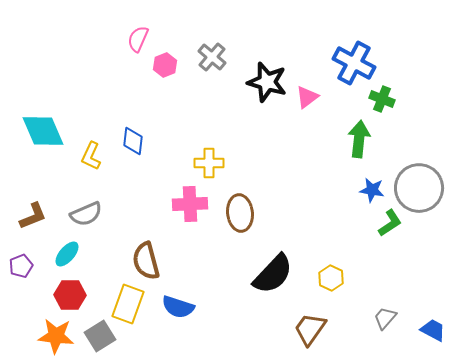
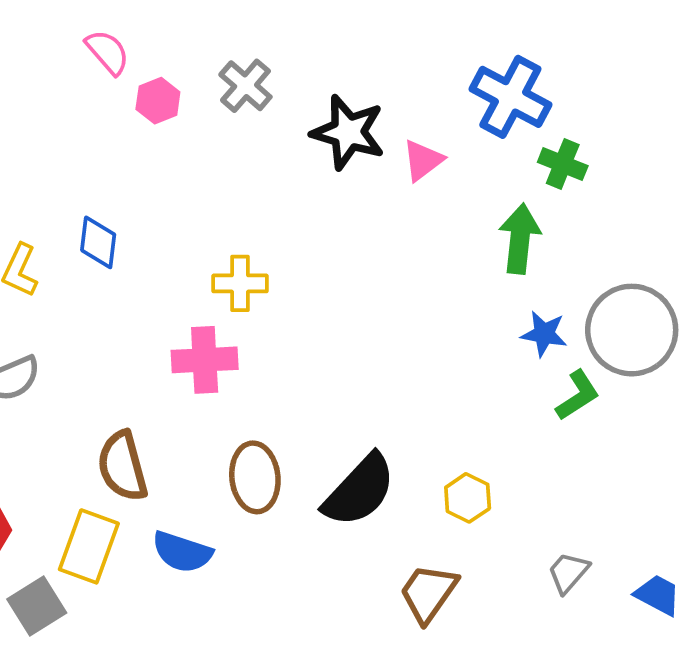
pink semicircle: (138, 39) -> (108, 52), turned 116
brown ellipse: (240, 213) -> (255, 477), moved

